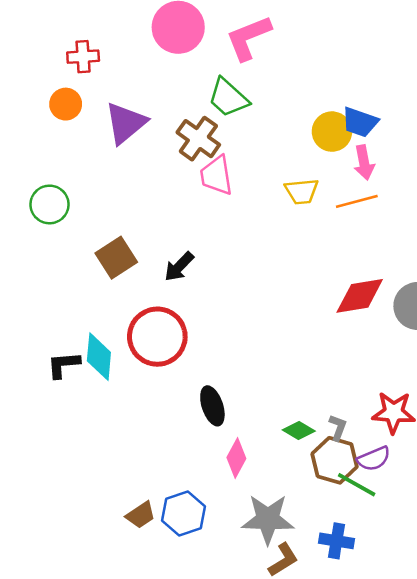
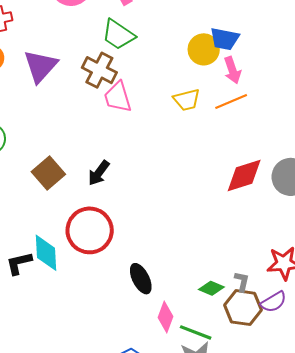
green line: (357, 485) -> (196, 332), moved

